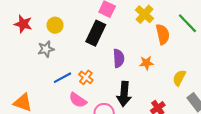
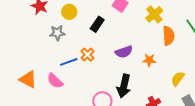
black rectangle: (96, 33) -> (97, 24), moved, size x0.7
purple semicircle: (119, 58) -> (124, 52), turned 66
orange cross: (86, 77) -> (87, 55), moved
pink semicircle: (78, 100) -> (55, 81), moved

